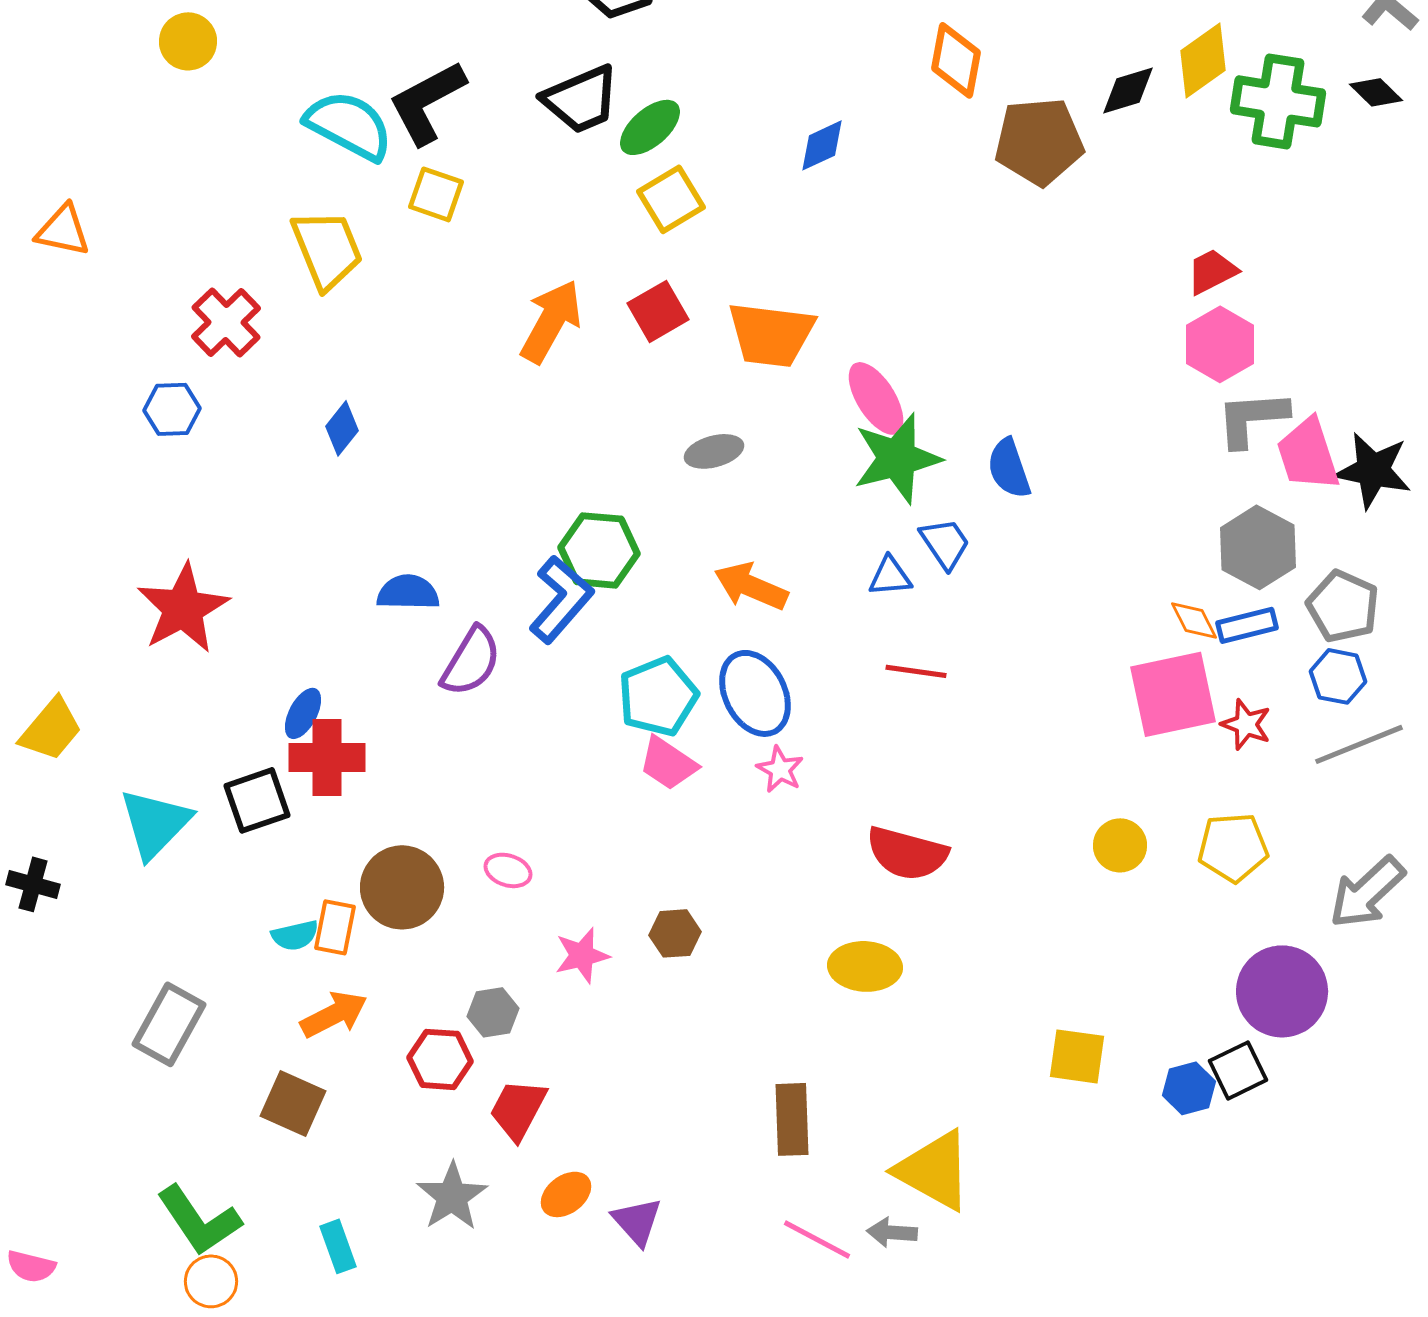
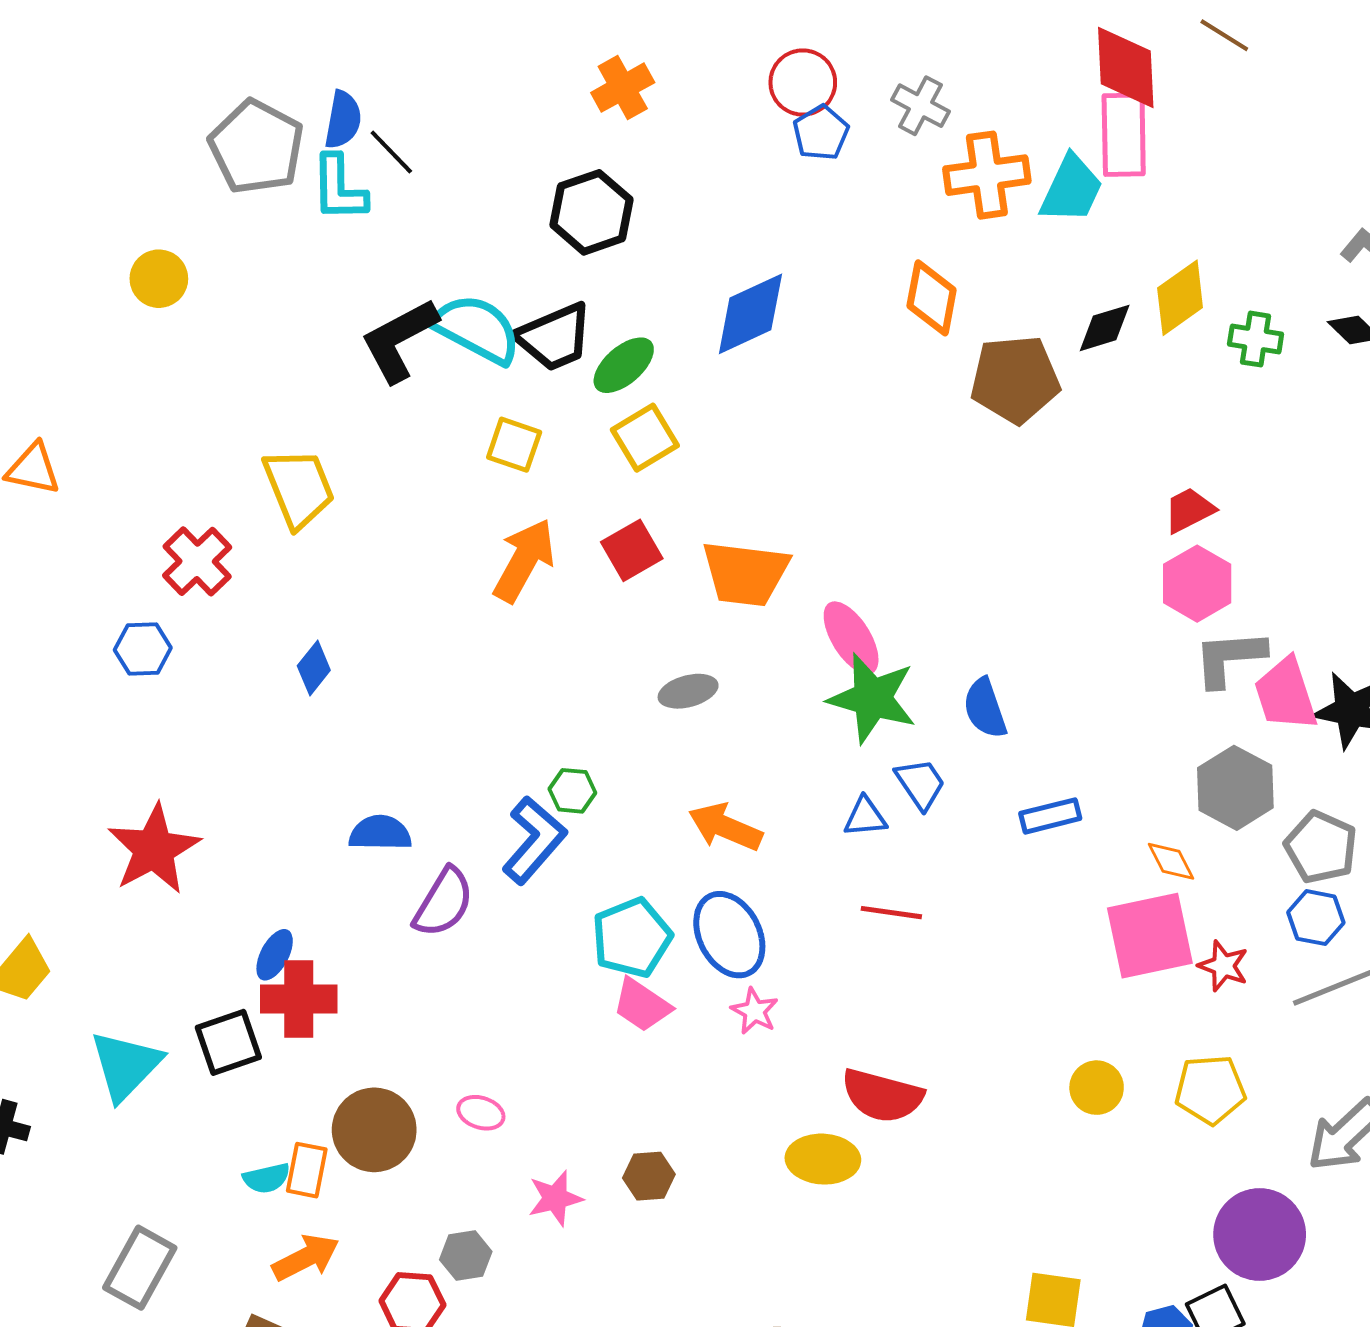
green cross: (1278, 101) -> (1256, 339), size x0.6
cyan semicircle: (349, 125) -> (477, 329), moved
blue diamond: (822, 145) -> (750, 314), moved, size x1.6
yellow square: (436, 194) -> (514, 445), moved
green star: (897, 458) -> (872, 698), turned 30
green hexagon: (599, 550) -> (572, 791), size x0.6
blue rectangle: (1247, 625) -> (1050, 816), moved
yellow ellipse: (865, 966) -> (823, 1159), moved

